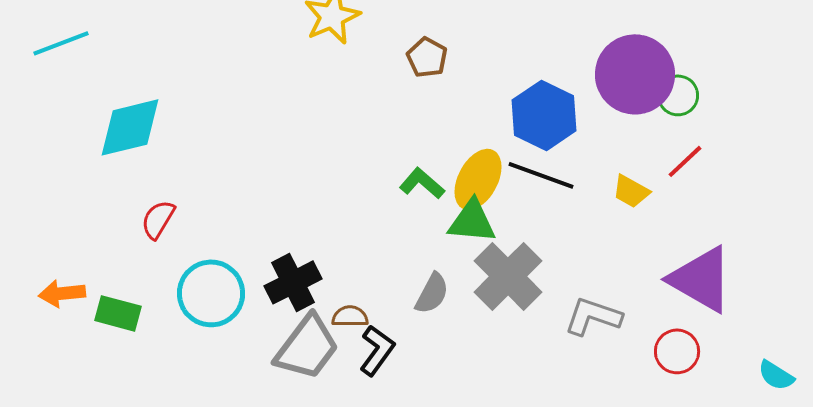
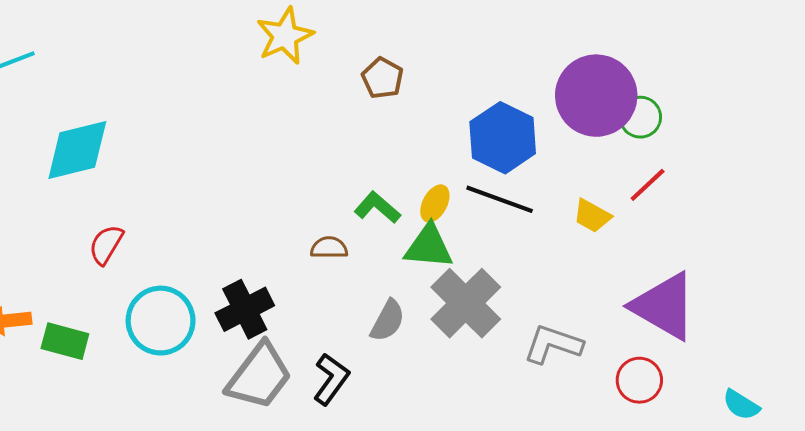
yellow ellipse: (478, 179) -> (435, 203), size x0.6
brown semicircle: (350, 316) -> (329, 248), moved

